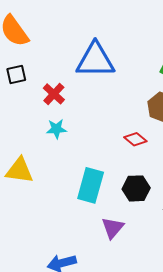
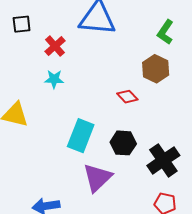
purple triangle: (113, 228) -> (97, 178), size x1.4

